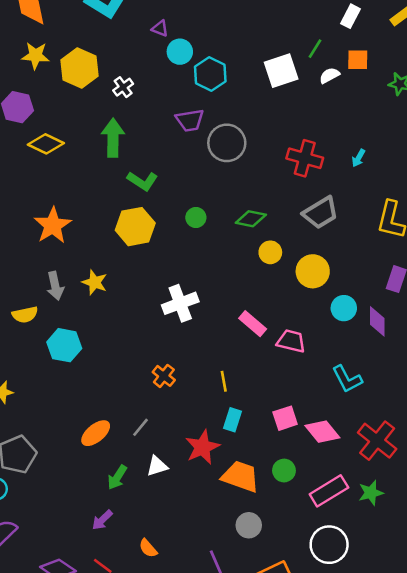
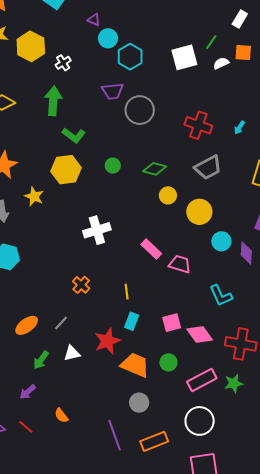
yellow star: (95, 282) -> (34, 196), moved
red cross: (377, 441) -> (241, 344), turned -32

